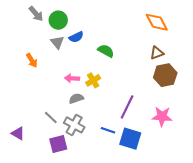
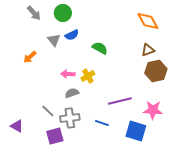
green circle: (58, 20) -> (63, 13), moved
orange arrow: (32, 60) -> (30, 57), turned 80
purple line: (127, 107) -> (120, 101), turned 50
gray cross: (74, 125) -> (70, 118), turned -36
blue square: (130, 139) -> (136, 131), moved

